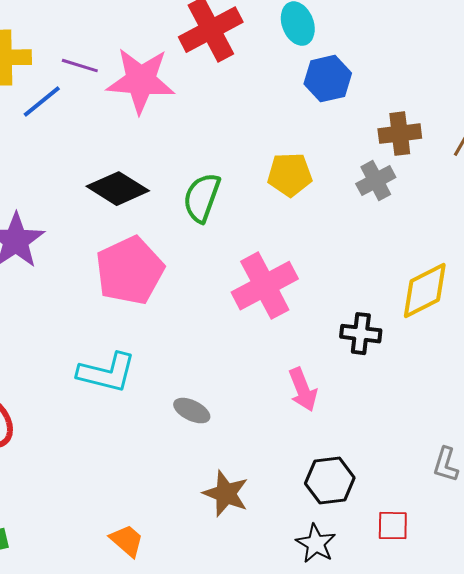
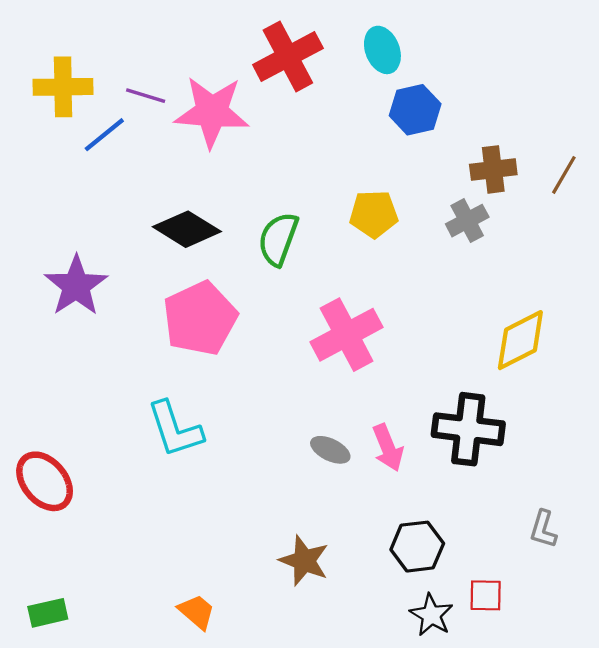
black cross: (361, 334) -> (468, 429), moved, size x1.6
cyan L-shape: (107, 373) -> (175, 429), turned 58
gray ellipse: (192, 411) -> (330, 450), moved
black star: (316, 544) -> (431, 615), moved

